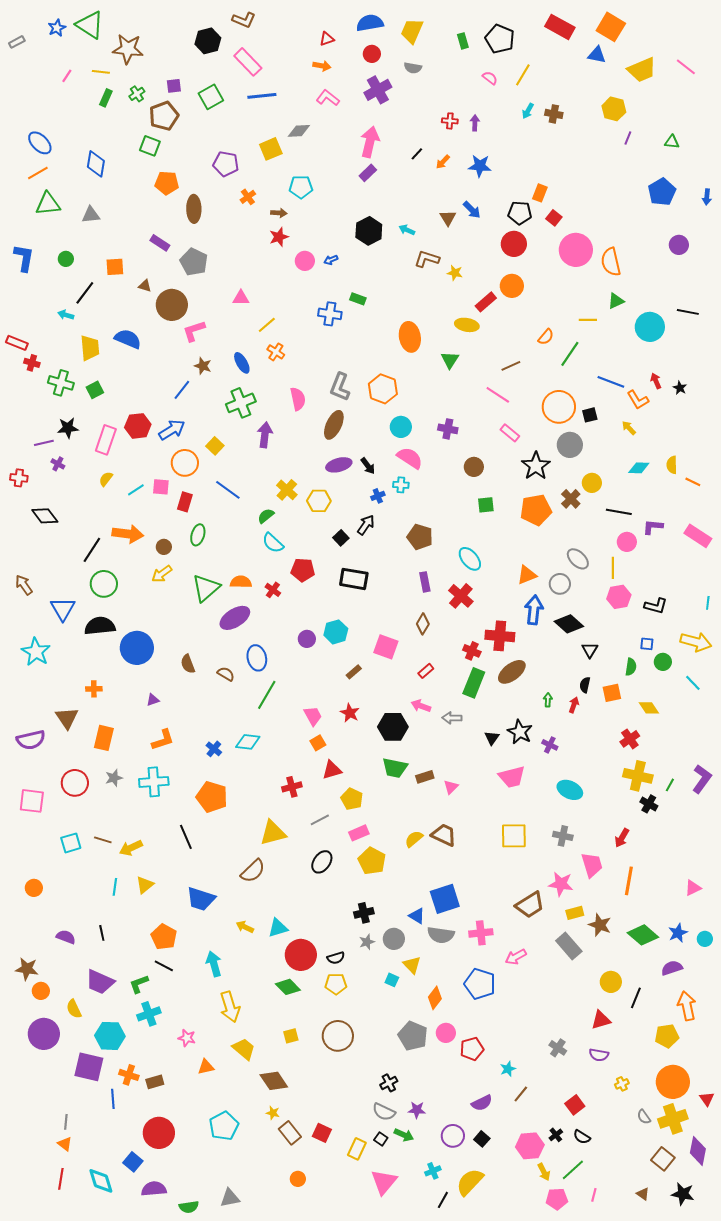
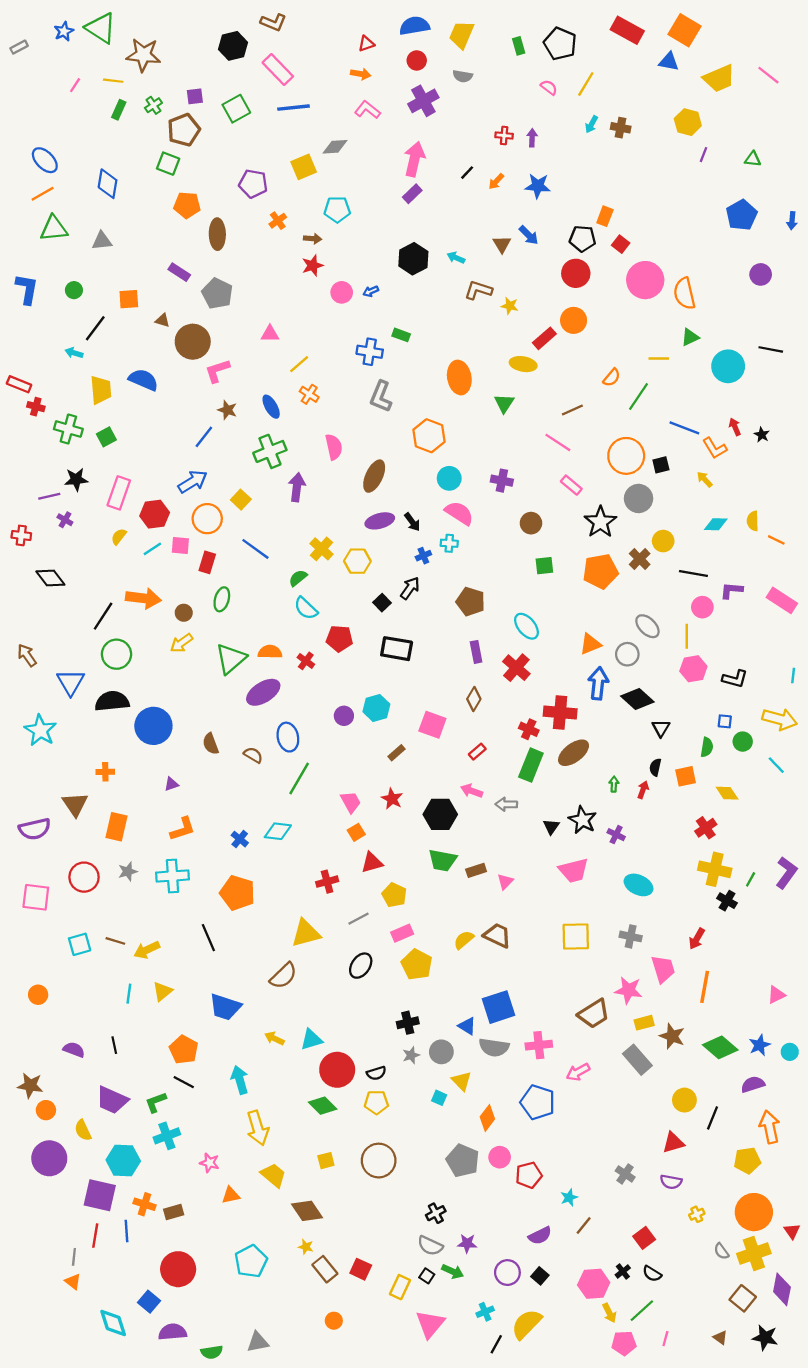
gray L-shape: (340, 387) -> (381, 397), moved
red hexagon: (138, 426) -> (155, 514), moved
red line: (61, 1179) -> (95, 1236), moved

